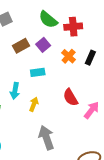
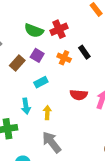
black rectangle: (90, 58) -> (84, 52), turned -40
red semicircle: (70, 97) -> (79, 95), turned -36
gray arrow: (46, 138) -> (52, 142), moved

